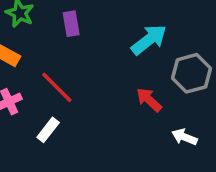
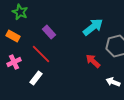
purple rectangle: (71, 24) -> (49, 32), moved, turned -32

